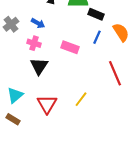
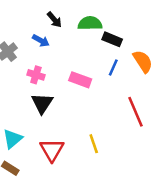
blue arrow: (38, 23) -> (41, 41), moved
yellow line: (81, 99) -> (94, 144), turned -56

